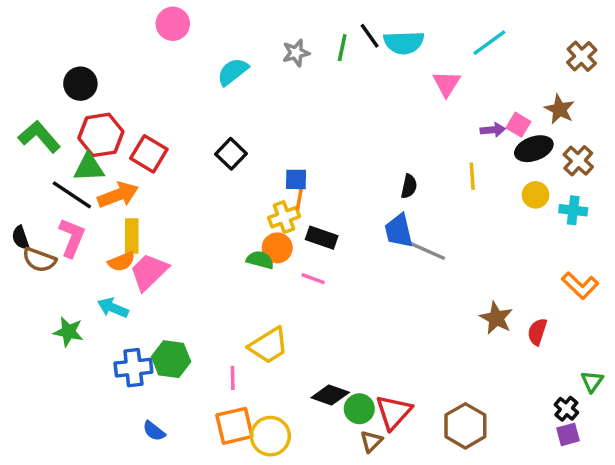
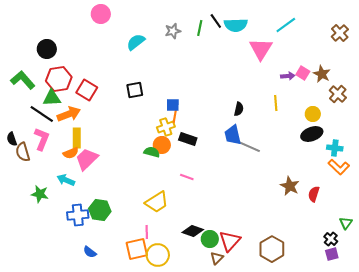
pink triangle: (447, 84) -> (261, 49), size x1.4
brown star: (559, 109) -> (322, 74), moved
black ellipse: (534, 149) -> (312, 134), moved
black square: (231, 154) -> (135, 90), turned 36
cyan cross: (573, 210) -> (335, 148), moved
brown semicircle: (39, 260) -> (23, 152), turned 54
pink line: (313, 279) -> (187, 177), moved
pink line: (233, 378) -> (147, 232), moved

